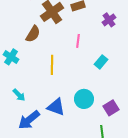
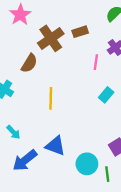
pink line: (78, 41) -> (96, 62), moved
cyan circle: (84, 99) -> (87, 164), moved

